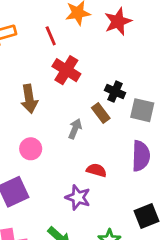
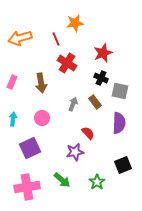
red star: (118, 21) -> (103, 53), moved
brown rectangle: (101, 113) -> (95, 102), moved
red semicircle: (96, 170) -> (88, 133), turned 32
purple star: (78, 197) -> (75, 152), turned -30

